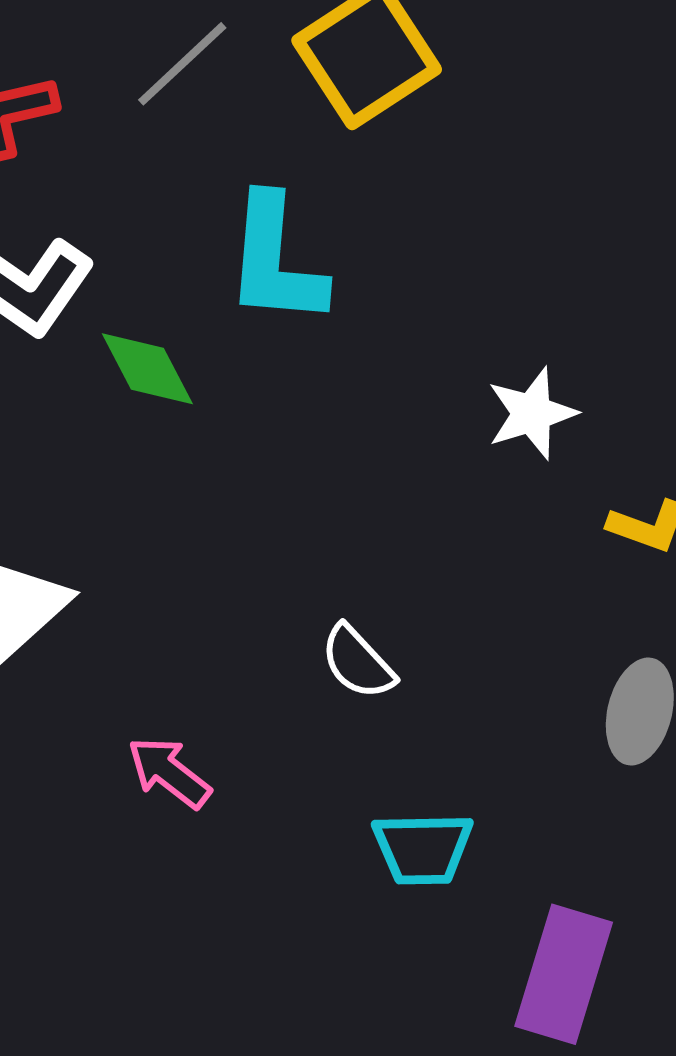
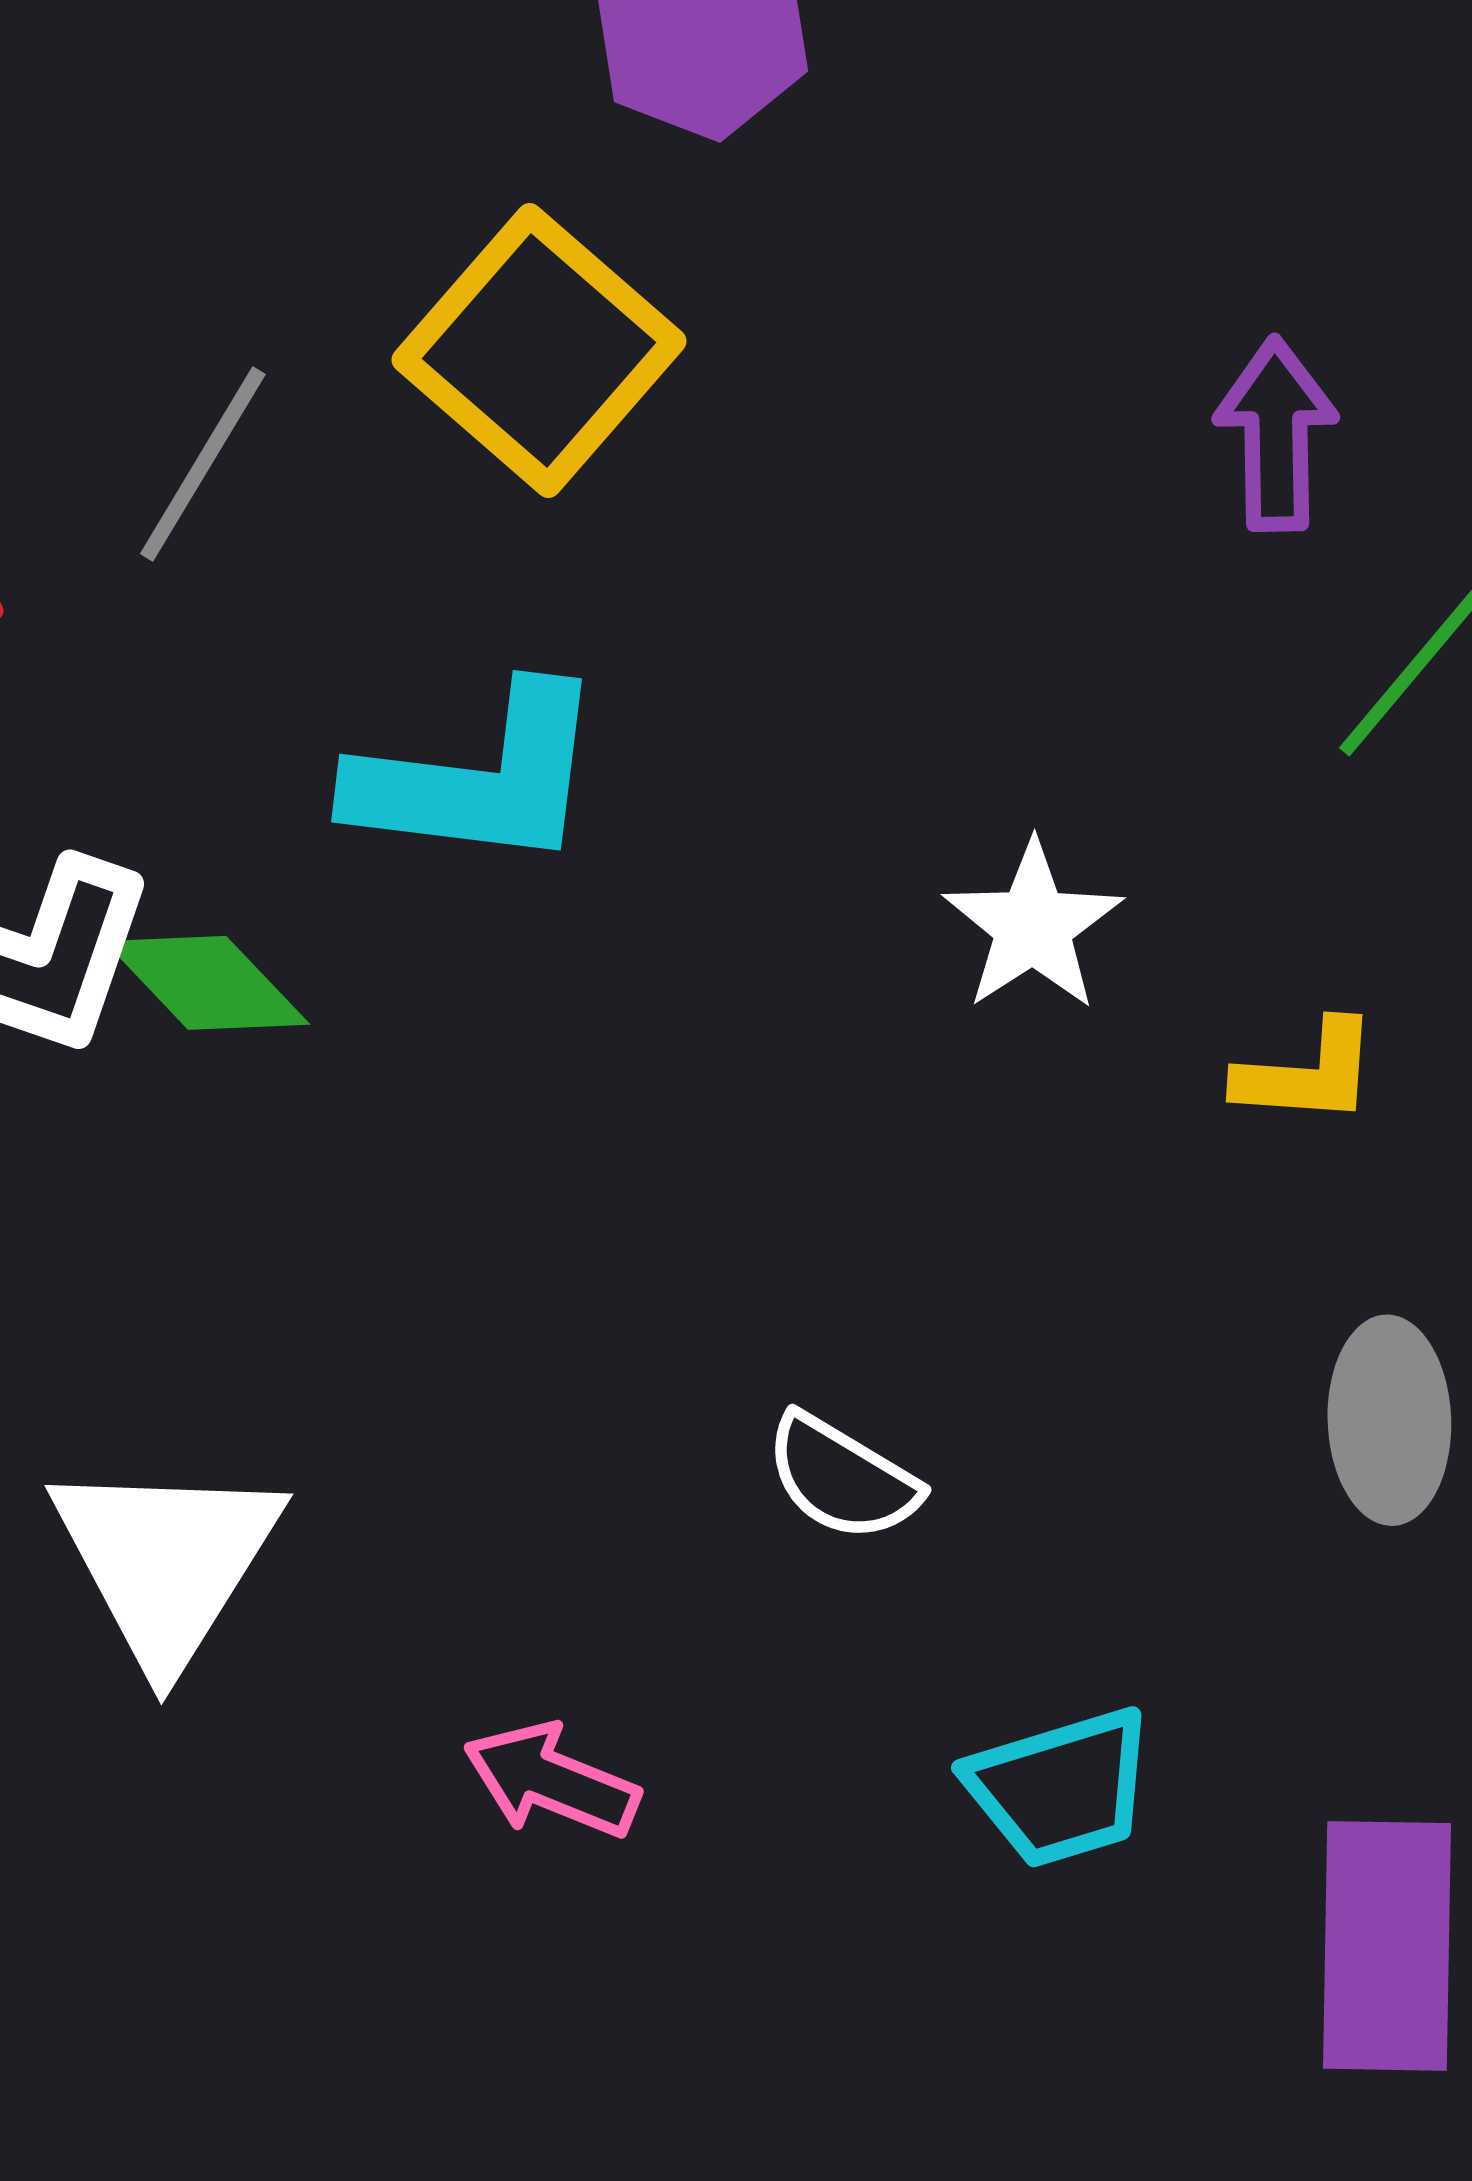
cyan L-shape: (275, 260) -> (478, 778), turned -72
green diamond: (147, 369) -> (207, 983), moved

